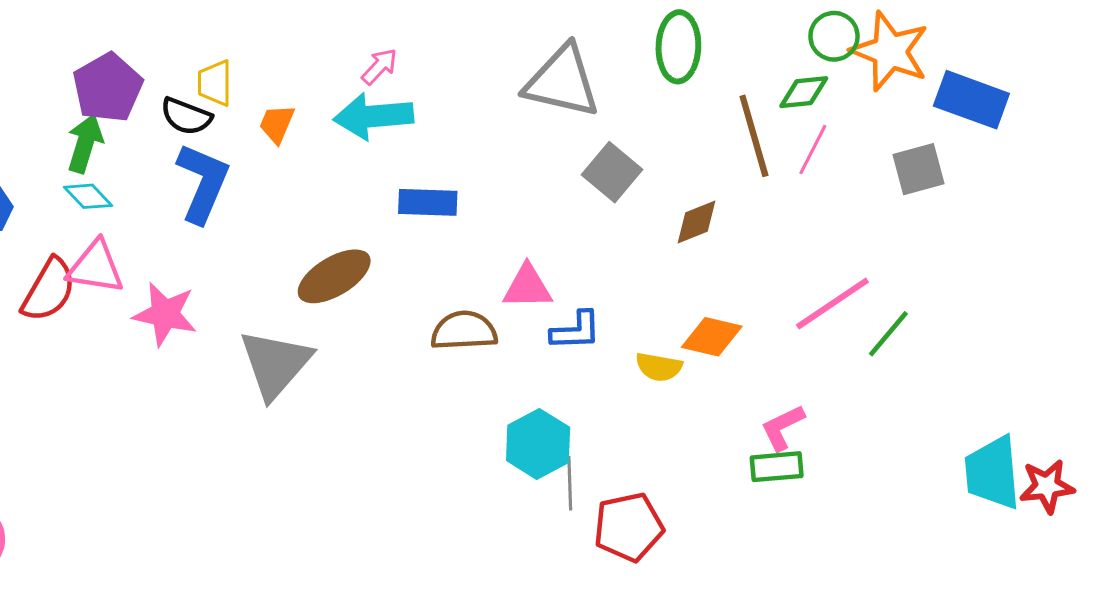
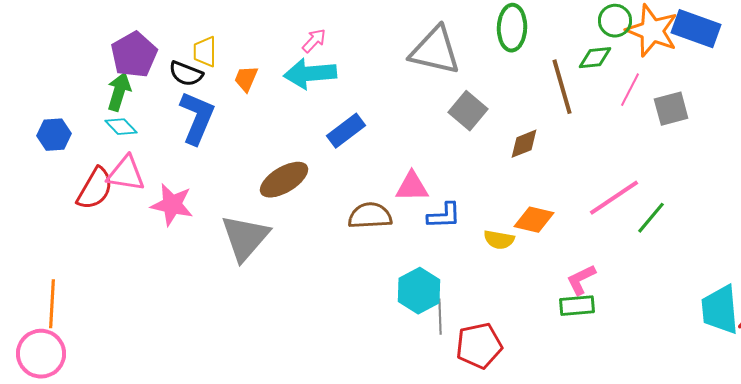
blue rectangle: (971, 100) -> (696, 29), moved
pink line: (813, 150) -> (630, 90), moved
blue rectangle: (428, 202) -> (346, 131), turned -39

